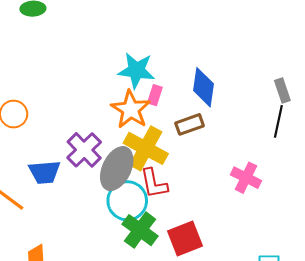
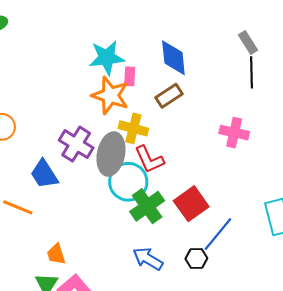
yellow cross: (146, 148) -> (133, 128), size x0.7
blue trapezoid: (45, 172) -> (44, 174), turned 76
green cross: (140, 230) -> (147, 206), turned 32

